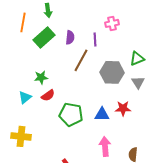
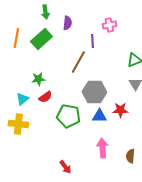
orange line: (23, 22) -> (16, 38), moved
purple semicircle: (70, 37) -> (67, 23), moved
gray hexagon: (112, 72) -> (94, 92), moved
yellow cross: (21, 136) -> (18, 124), moved

